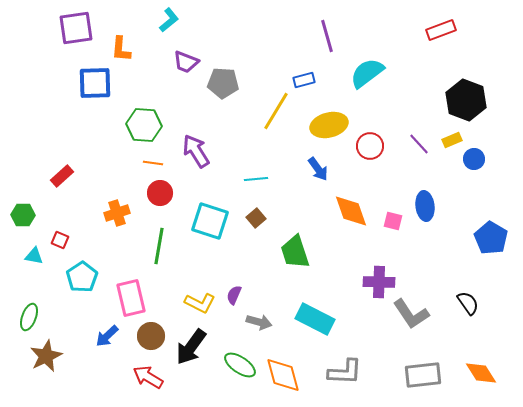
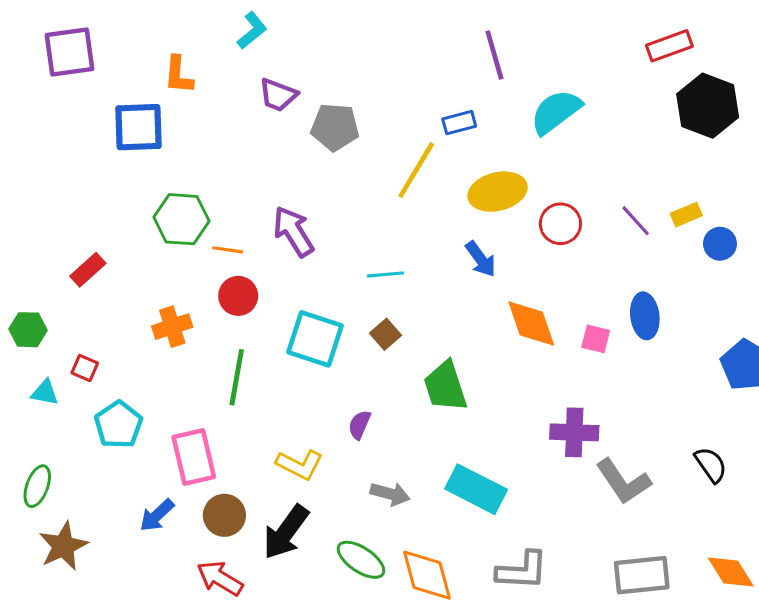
purple square: (76, 28) -> (69, 52), moved
black hexagon: (466, 100) -> (708, 106), moved
green hexagon: (144, 125) -> (181, 219), moved
purple semicircle: (234, 295) -> (359, 425), moved

